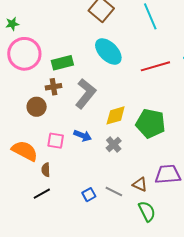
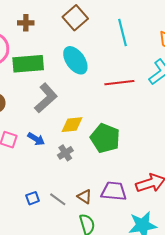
green rectangle: (62, 63) -> (28, 64), size x1.4
brown cross: (53, 87) -> (26, 23), moved

